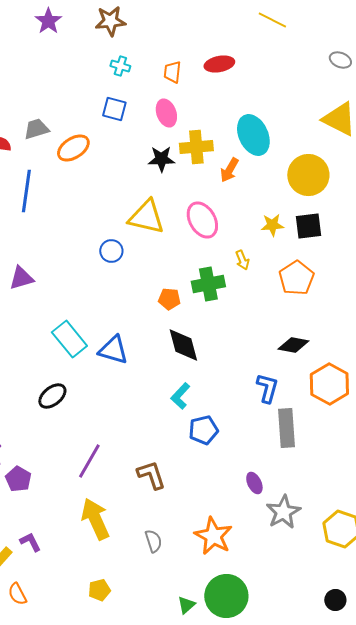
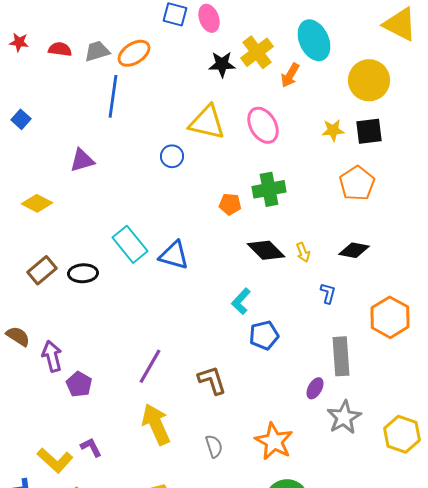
pink ellipse: (166, 113) -> (209, 18), moved
gray trapezoid: (36, 129) -> (97, 51), moved
yellow cross: (196, 147) -> (257, 52), turned -32
blue line: (26, 191) -> (113, 96), moved
yellow arrow: (242, 260) -> (303, 252), moved
purple triangle: (21, 278) -> (82, 160), moved
black diamond: (183, 345) -> (266, 250), moved, turned -30
orange hexagon: (329, 384) -> (390, 317), moved
blue L-shape: (267, 388) -> (328, 293), size x0.7
black ellipse: (52, 396) -> (83, 273), moved, turned 36
gray rectangle: (286, 428) -> (341, 356), moved
purple ellipse: (254, 483) -> (315, 388), turned 55

